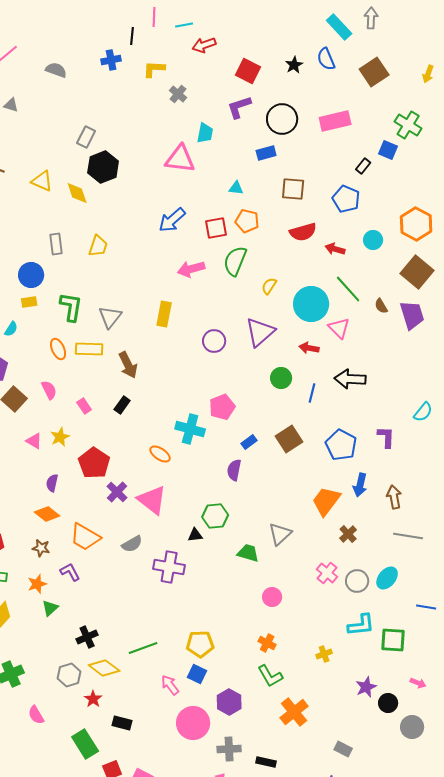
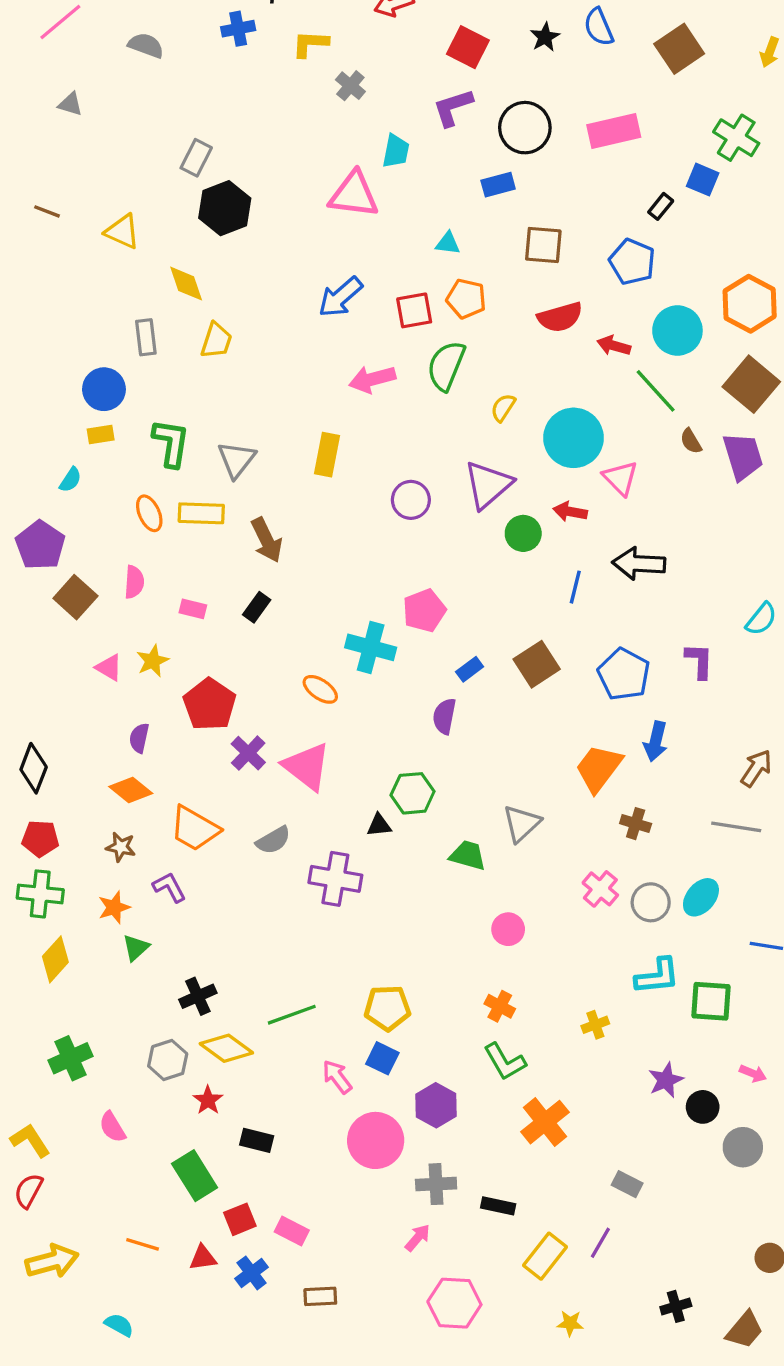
yellow diamond: (77, 193) -> (186, 284), moved
cyan circle: (373, 240) -> (677, 331), size x1.5
green line: (348, 289) -> (656, 391), moved
green circle: (281, 378) -> (523, 533), moved
pink semicircle: (49, 390) -> (134, 582), turned 30
pink rectangle: (84, 406) -> (193, 609), turned -42
brown arrow: (394, 497) -> (756, 768), moved, turned 45
brown cross: (348, 534) -> (636, 824), turned -30

